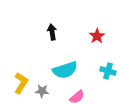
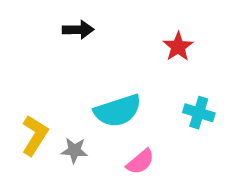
black arrow: (52, 32) -> (78, 30), moved, turned 98

